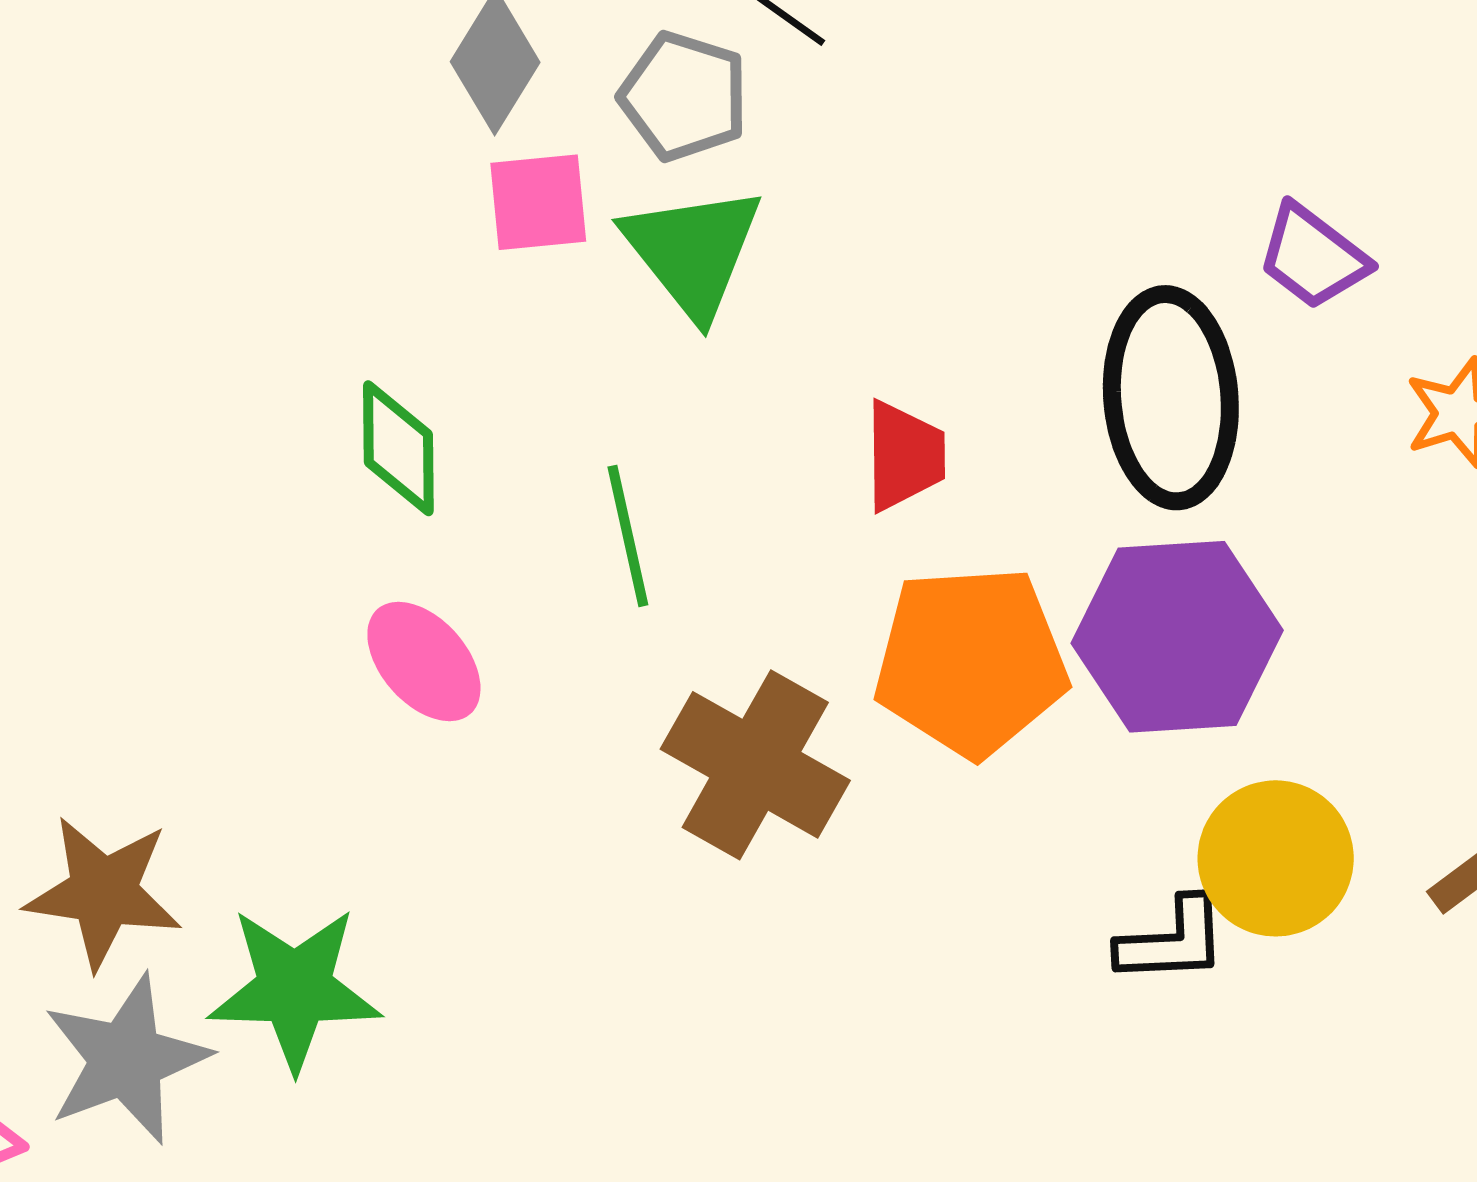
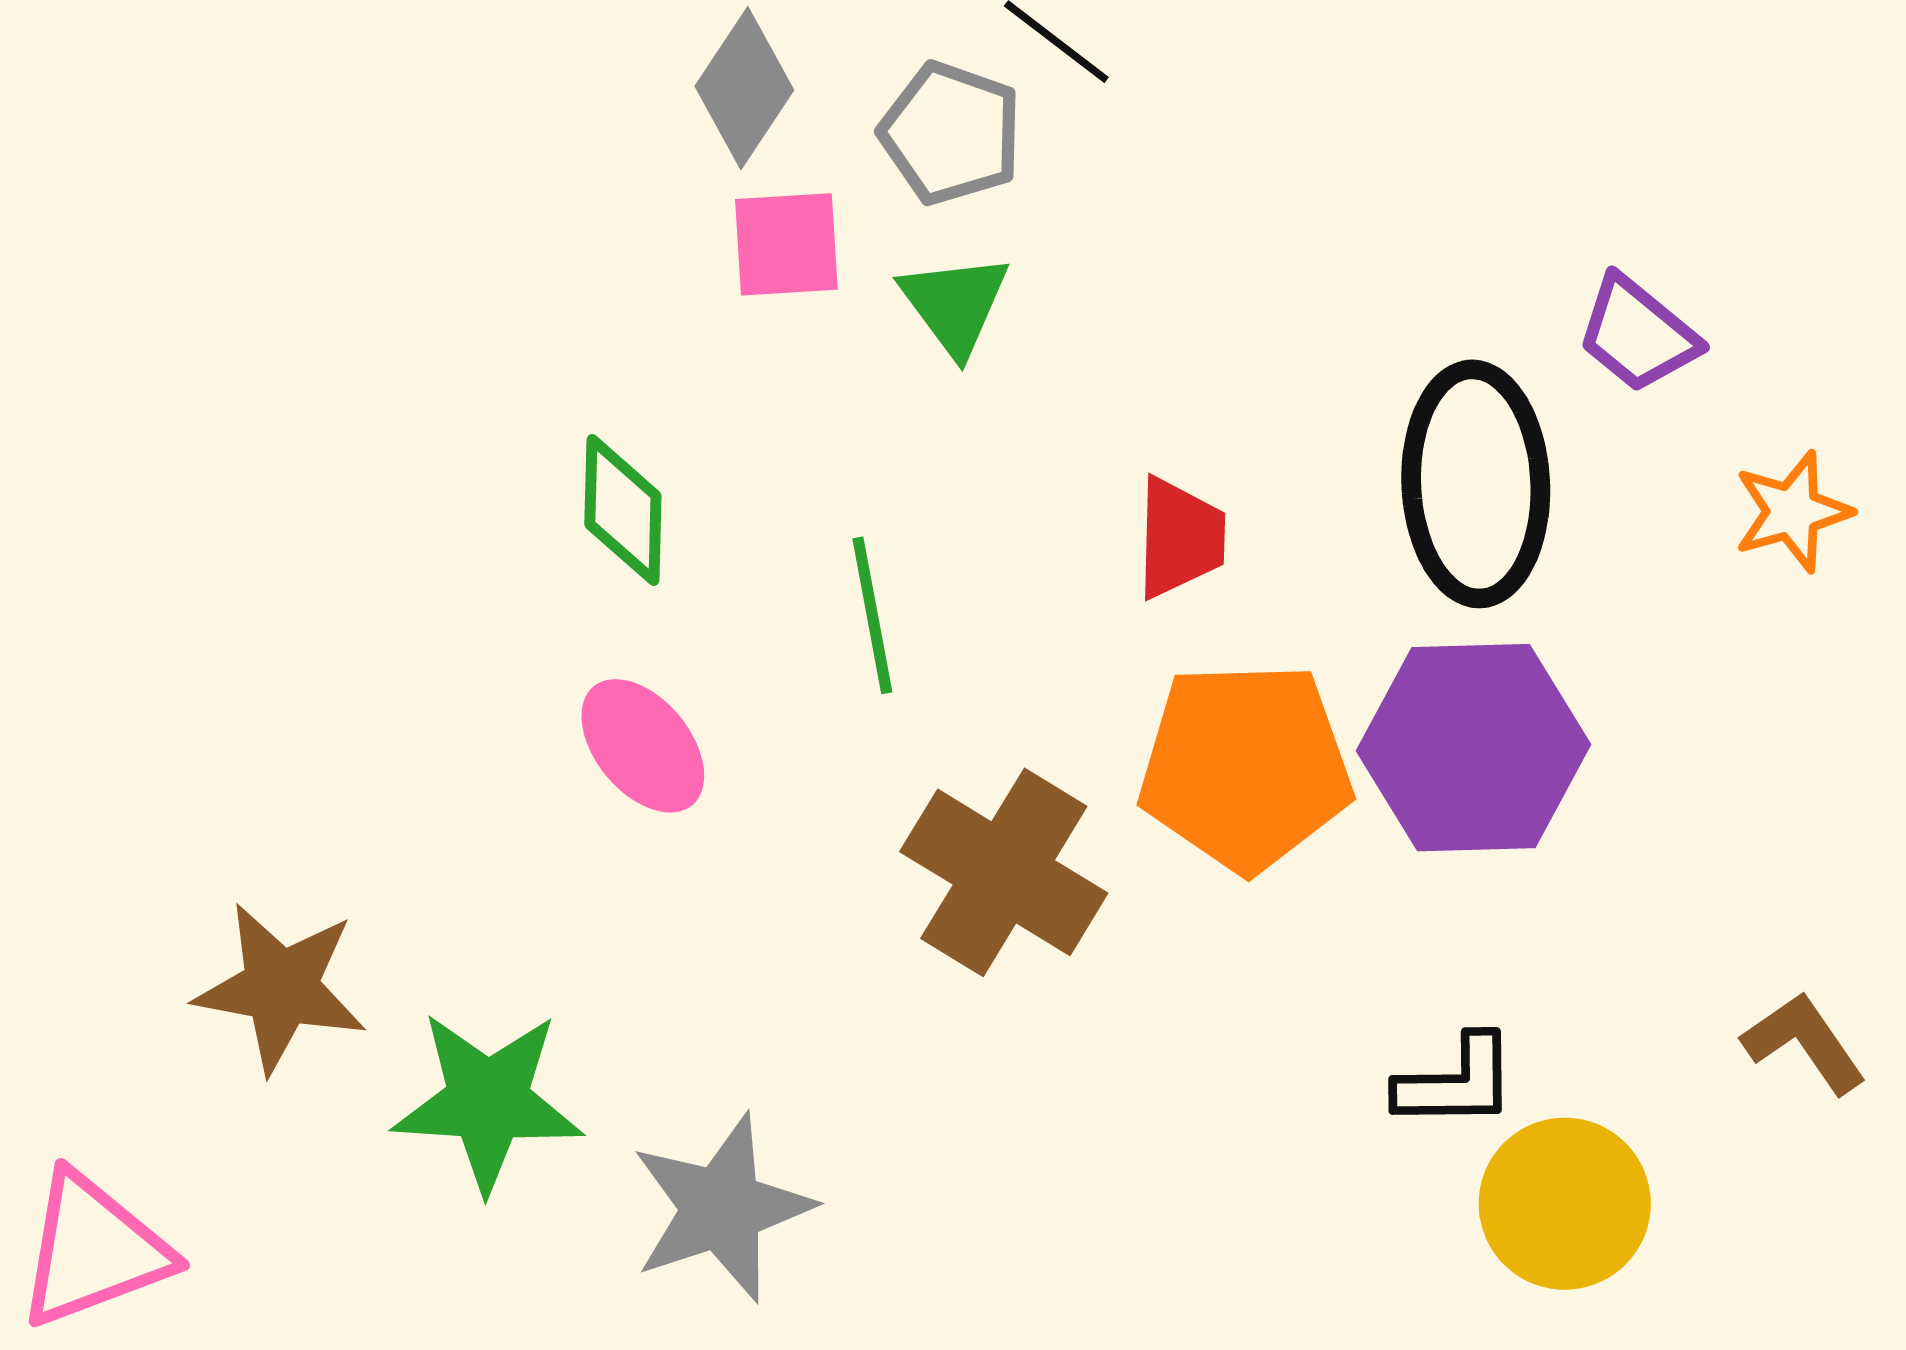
green triangle: (693, 251) -> (955, 304), size x0.7
yellow circle: (1276, 858) -> (1565, 1204), moved
gray star: (126, 1059) -> (722, 1208), moved

